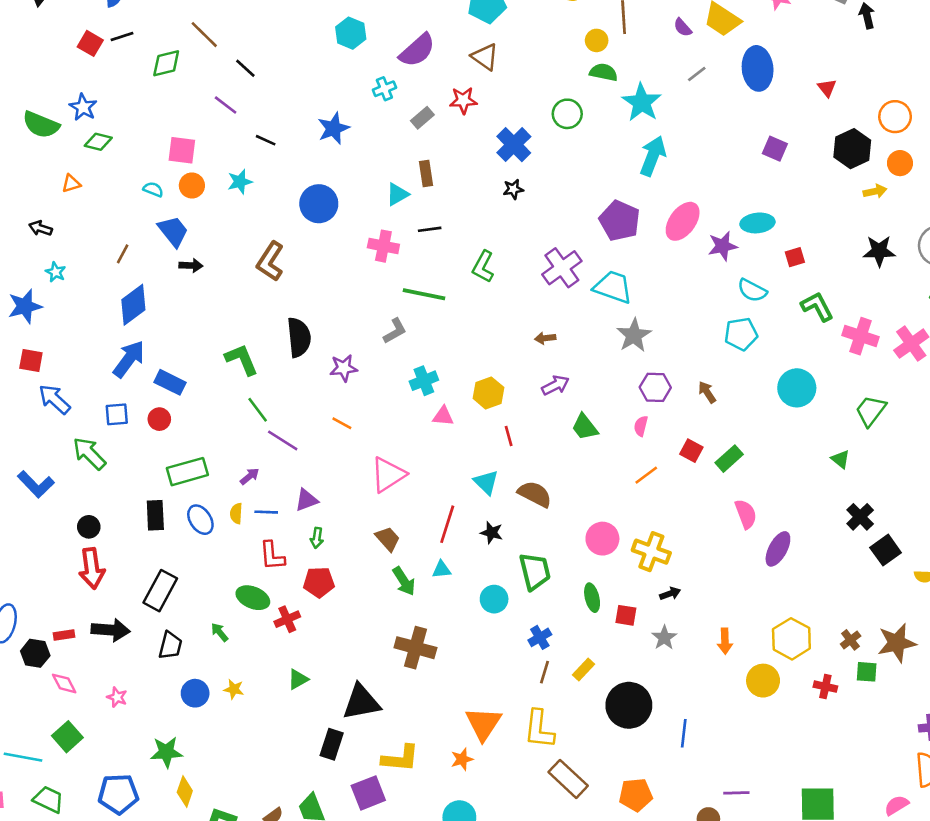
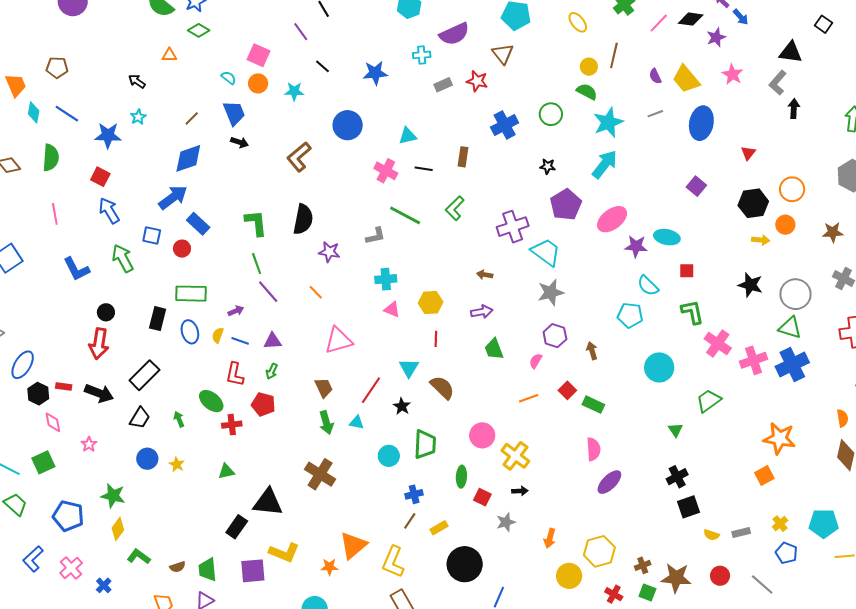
brown rectangle: (426, 173) -> (463, 157), moved
black star: (513, 189) -> (548, 166), moved
green rectangle: (729, 459) -> (593, 405), turned 50

